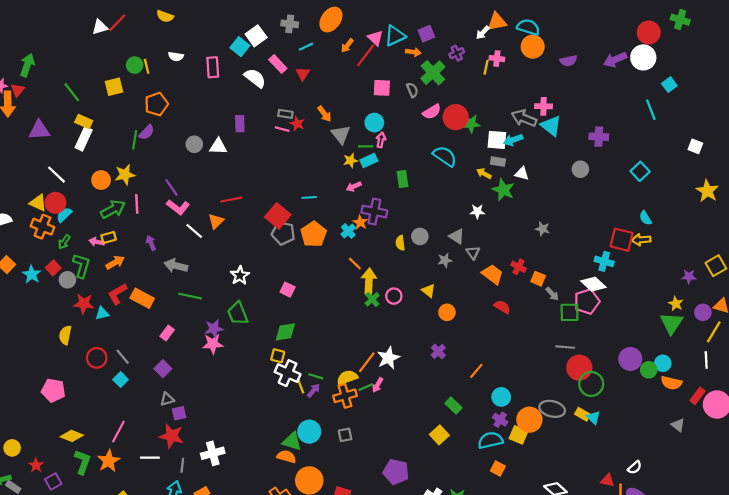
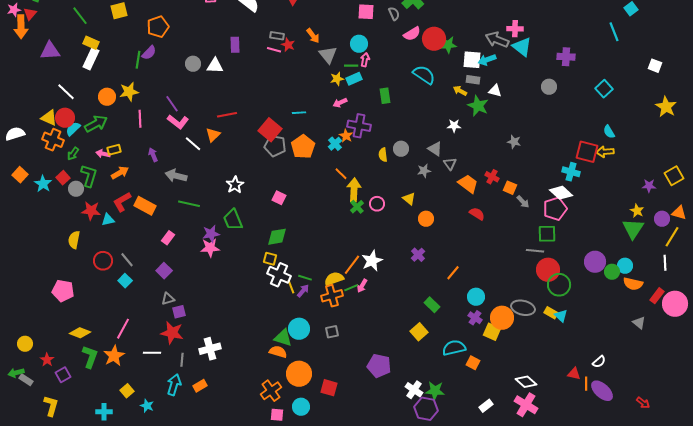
green arrow: (113, 209) -> (96, 124), moved
green square: (570, 312) -> (547, 234), moved
cyan semicircle: (490, 440) -> (454, 348), moved

